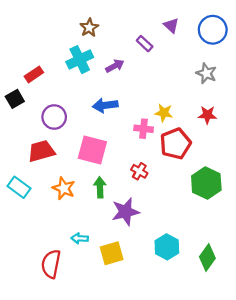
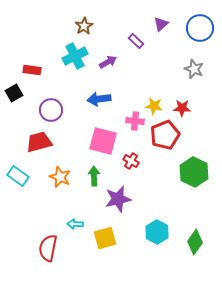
purple triangle: (171, 25) -> (161, 24), turned 35
red rectangle: (34, 74) -> (32, 70), turned 42
red star: (207, 115) -> (182, 108), moved
pink square: (92, 150) -> (103, 141), moved

